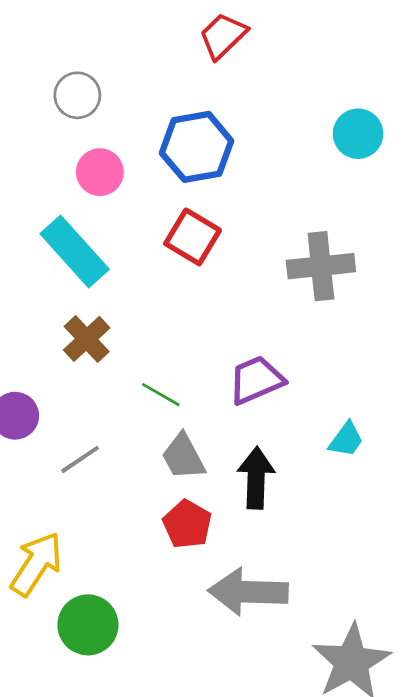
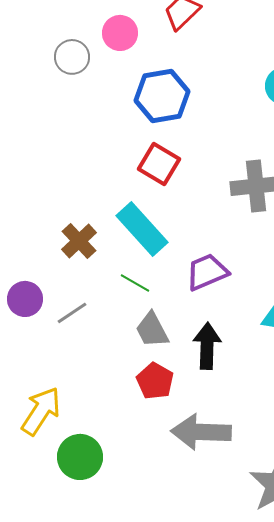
pink circle: (100, 172) -> (120, 33), moved
cyan rectangle: (75, 252) -> (142, 229), moved
gray line: (80, 459) -> (72, 313), moved

